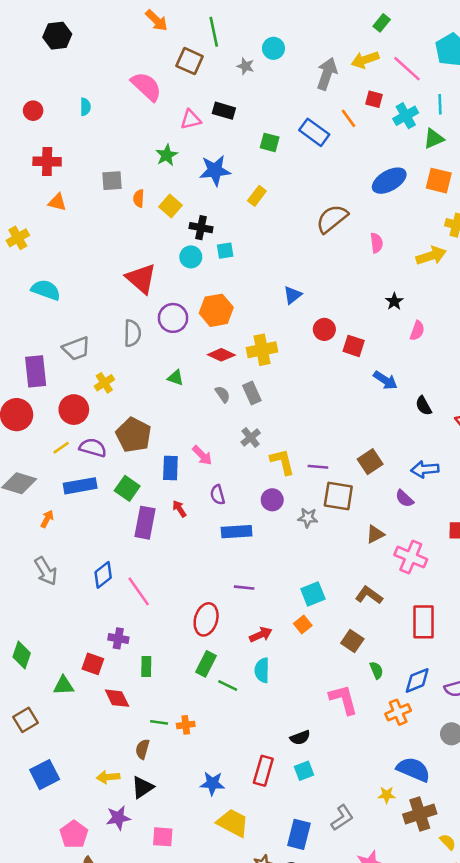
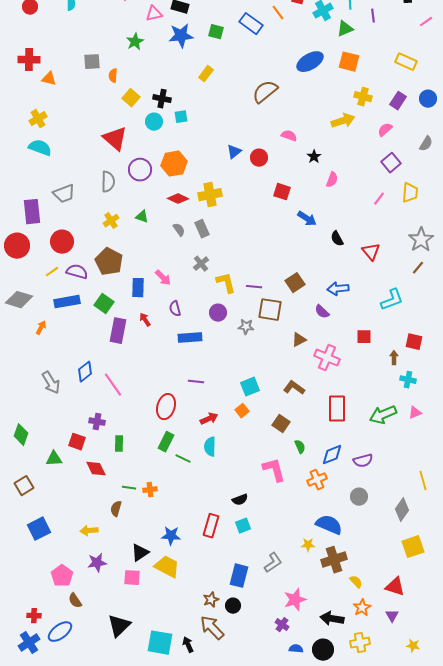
red cross: (47, 162) -> (29, 60), moved
blue star: (215, 170) -> (181, 36), moved
yellow square: (170, 206) -> (131, 98), moved
yellow cross: (18, 238) -> (38, 119), moved
pink semicircle: (376, 243) -> (289, 136), moved, turned -63
red circle: (324, 329) -> (259, 158), moved
yellow cross: (104, 383) -> (111, 221), moved
gray arrow: (46, 571) -> (51, 383), moved
black triangle: (142, 787) -> (140, 553), moved
yellow trapezoid: (233, 823) -> (167, 567), moved

